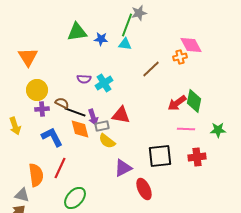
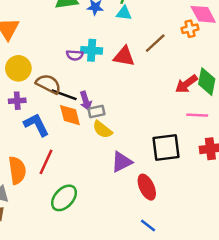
cyan cross: (104, 83) -> (92, 50), moved, turned 36
brown semicircle: (62, 103) -> (48, 84), size x1.5
purple cross: (42, 109) -> (17, 101), moved
red triangle: (121, 115) -> (124, 56), moved

